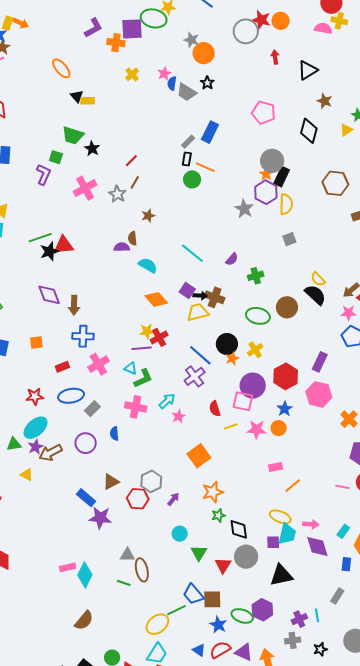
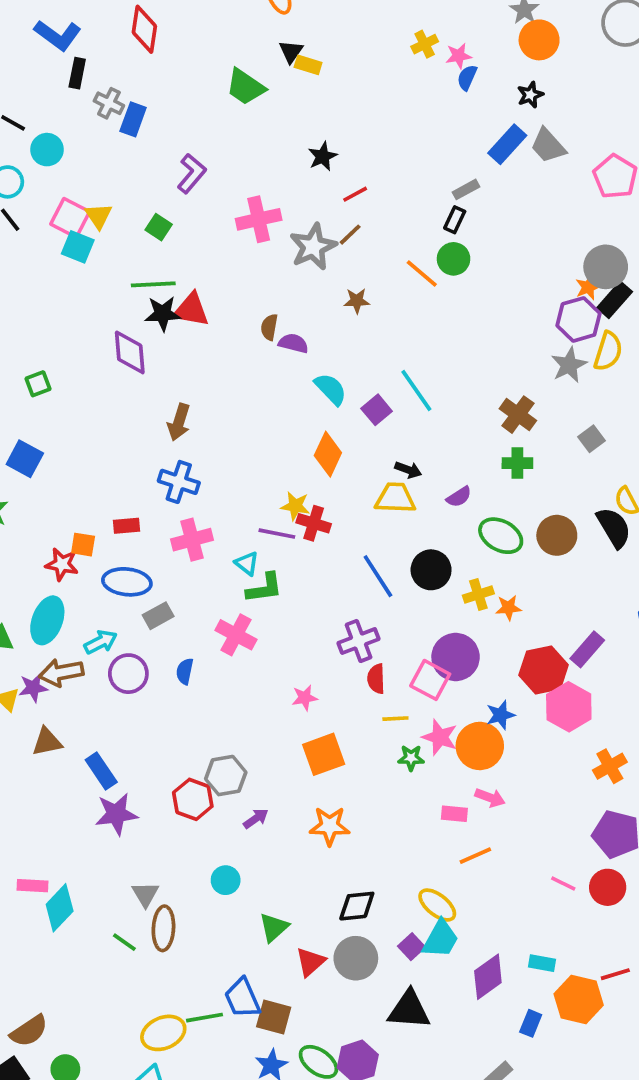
yellow cross: (132, 74) -> (425, 44), moved
gray trapezoid: (186, 92) -> (548, 146), moved
blue rectangle: (210, 132) -> (507, 144), moved
green trapezoid: (73, 135) -> (245, 87), moved
black star: (92, 149) -> (323, 156), moved
green square: (56, 157) -> (159, 227), moved
orange line: (205, 167) -> (422, 274), moved
gray star: (117, 194) -> (313, 247), size x1.4
gray star: (244, 209) -> (569, 365), moved
brown semicircle: (132, 238) -> (269, 327), moved
gray square: (289, 239) -> (591, 439), moved, turned -32
purple semicircle: (232, 259) -> (459, 497), moved
purple square: (187, 291) -> (377, 410), moved
purple diamond: (49, 295) -> (130, 352), moved
brown cross: (215, 297) -> (518, 415), moved
orange diamond: (156, 299) -> (328, 454), turned 50
red cross: (159, 337) -> (314, 523), turned 30
orange square: (36, 342) -> (83, 545), moved
orange star: (232, 358) -> (508, 608), moved
purple cross: (195, 376) -> (359, 641), moved
red hexagon: (286, 376) -> (544, 670), moved
cyan arrow: (167, 401) -> (101, 642), moved
pink star: (179, 416) -> (305, 698), moved
cyan ellipse: (36, 428) -> (47, 620), turned -45
orange circle: (279, 428) -> (480, 746), size x1.6
purple star: (36, 447) -> (33, 688), moved
brown triangle: (111, 482) -> (47, 742), moved
green star: (218, 515) -> (411, 758), moved
purple star: (100, 518) -> (116, 814), turned -30
pink arrow: (311, 524) -> (490, 798), moved
black diamond: (239, 529) -> (357, 906), turned 75
cyan rectangle: (343, 531) -> (542, 963), turned 48
cyan circle: (180, 534) -> (226, 880), moved
purple square: (273, 542) -> (411, 947), turned 32
purple diamond: (317, 546) -> (488, 977), turned 55
gray triangle: (127, 555) -> (145, 894), turned 42
brown semicircle: (84, 620) -> (29, 1031), moved

